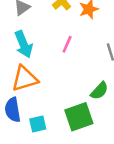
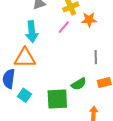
pink line: (67, 44) -> (64, 27), moved
cyan square: (38, 124) -> (25, 95), turned 32

